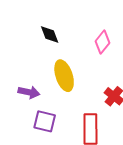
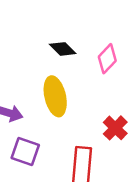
black diamond: (50, 34) -> (63, 49), moved, turned -30

